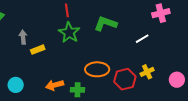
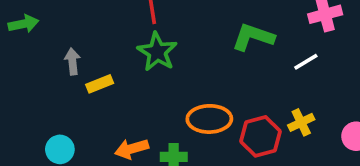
green L-shape: (105, 24) -> (253, 37), moved
white line: (142, 39) -> (306, 62), moved

